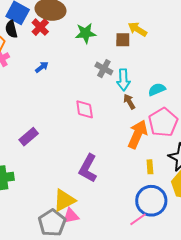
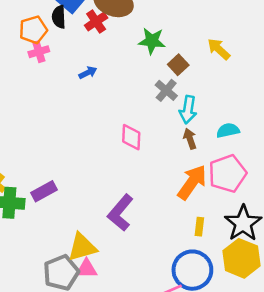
brown square: (123, 40) -> (178, 65), moved, turned 35
purple rectangle: (29, 137) -> (44, 191), moved

